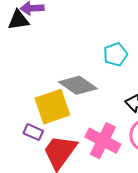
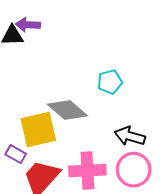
pink cross: (103, 141) -> (87, 171), turned -36

